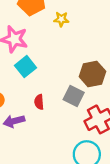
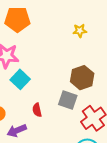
yellow star: (61, 19) -> (80, 31), moved

